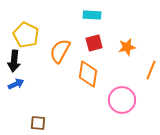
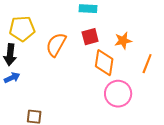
yellow pentagon: (26, 35) -> (22, 29), turned -30
orange diamond: (88, 74) -> (104, 63), moved

